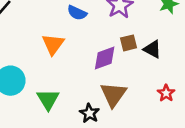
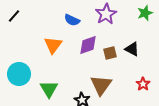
brown square: (128, 43) -> (110, 53), moved
purple diamond: (105, 58) -> (88, 45), moved

